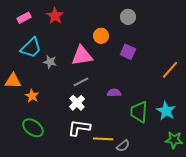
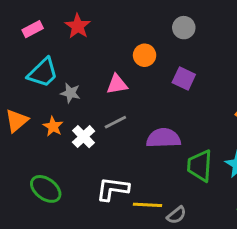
pink triangle: (82, 56) -> (117, 84), size x0.7
orange triangle: (13, 81) -> (17, 121), turned -42
purple semicircle: (114, 93) -> (163, 138), size x1.6
orange star: (32, 96) -> (53, 126), moved
white cross: (77, 103) -> (84, 137), moved

